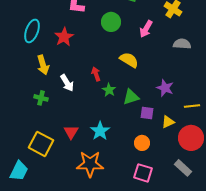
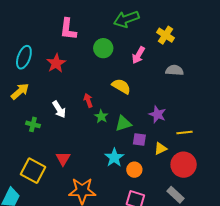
yellow arrow: (43, 65) -> (20, 91), moved, turned -114
cyan star: (100, 131) -> (114, 158), moved

